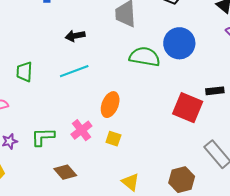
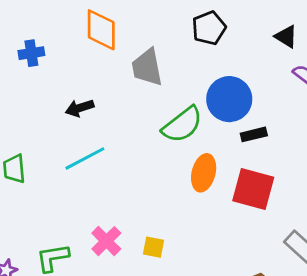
green semicircle: (145, 57) -> (182, 125), turned 140
black rectangle: (215, 91) -> (254, 134), moved
orange ellipse: (110, 105) -> (204, 173), moved

